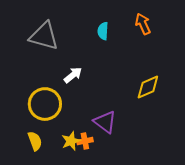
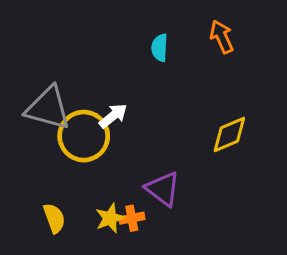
gray triangle: (44, 36) -> (48, 108), moved
yellow circle: (45, 104) -> (84, 136), moved

